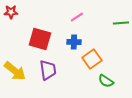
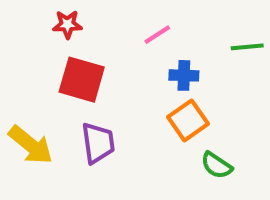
red star: (11, 12) -> (67, 24), moved
blue cross: (74, 42) -> (184, 75), moved

